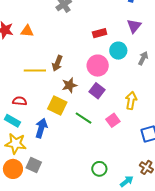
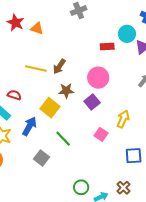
cyan circle: (118, 51) -> (127, 34), moved
green line: (84, 118) -> (63, 139), moved
pink square: (113, 120) -> (101, 134), turned -32
gray square: (34, 165) -> (42, 158), moved
green circle: (99, 169) -> (81, 187), moved

